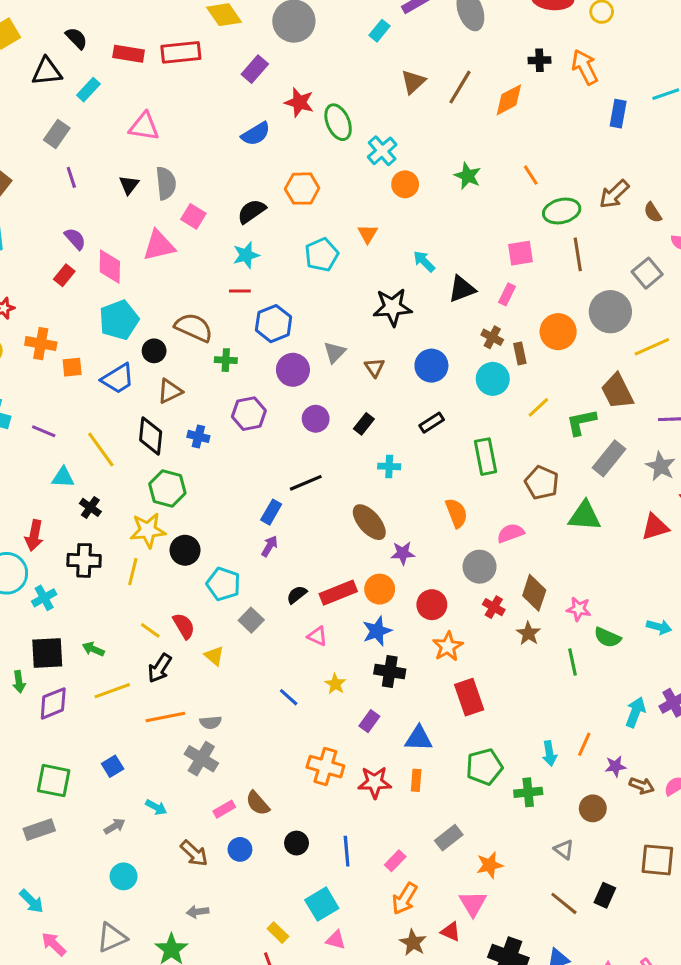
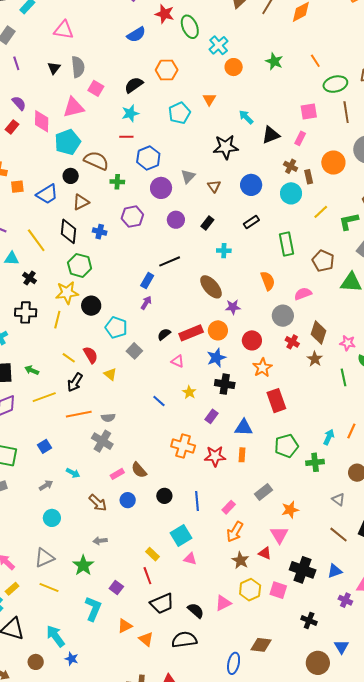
cyan pentagon: (119, 320) -> (68, 142), moved
cyan arrow: (550, 753) -> (329, 437), turned -147

